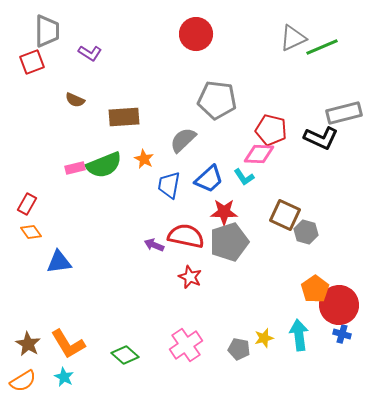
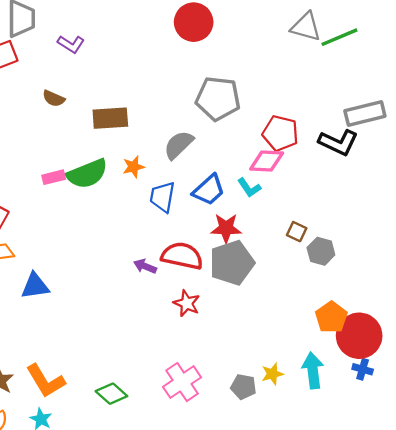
gray triangle: (293, 38) -> (306, 27), turned 40
orange star: (144, 159) -> (133, 167), turned 30
brown square: (285, 215) -> (297, 232), size x0.6

